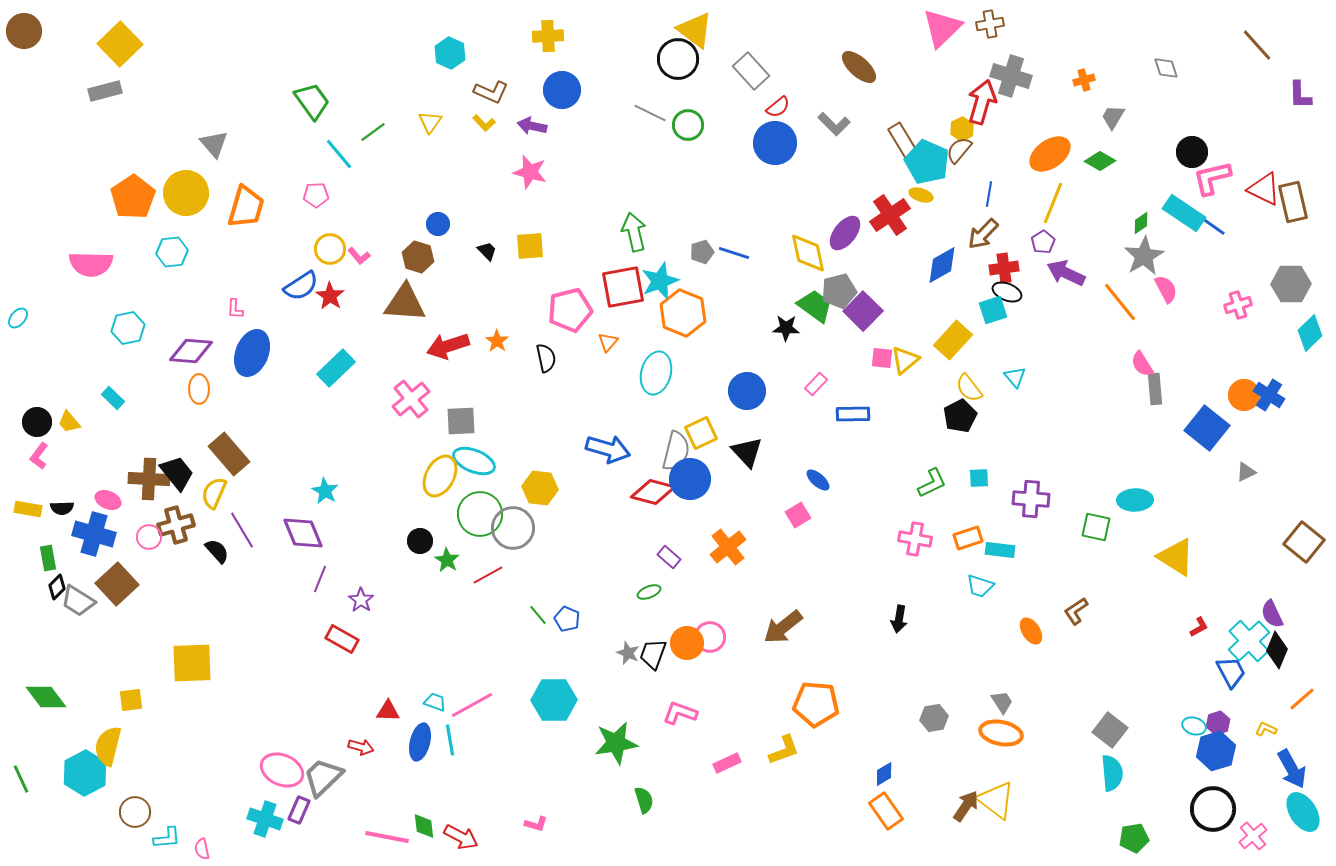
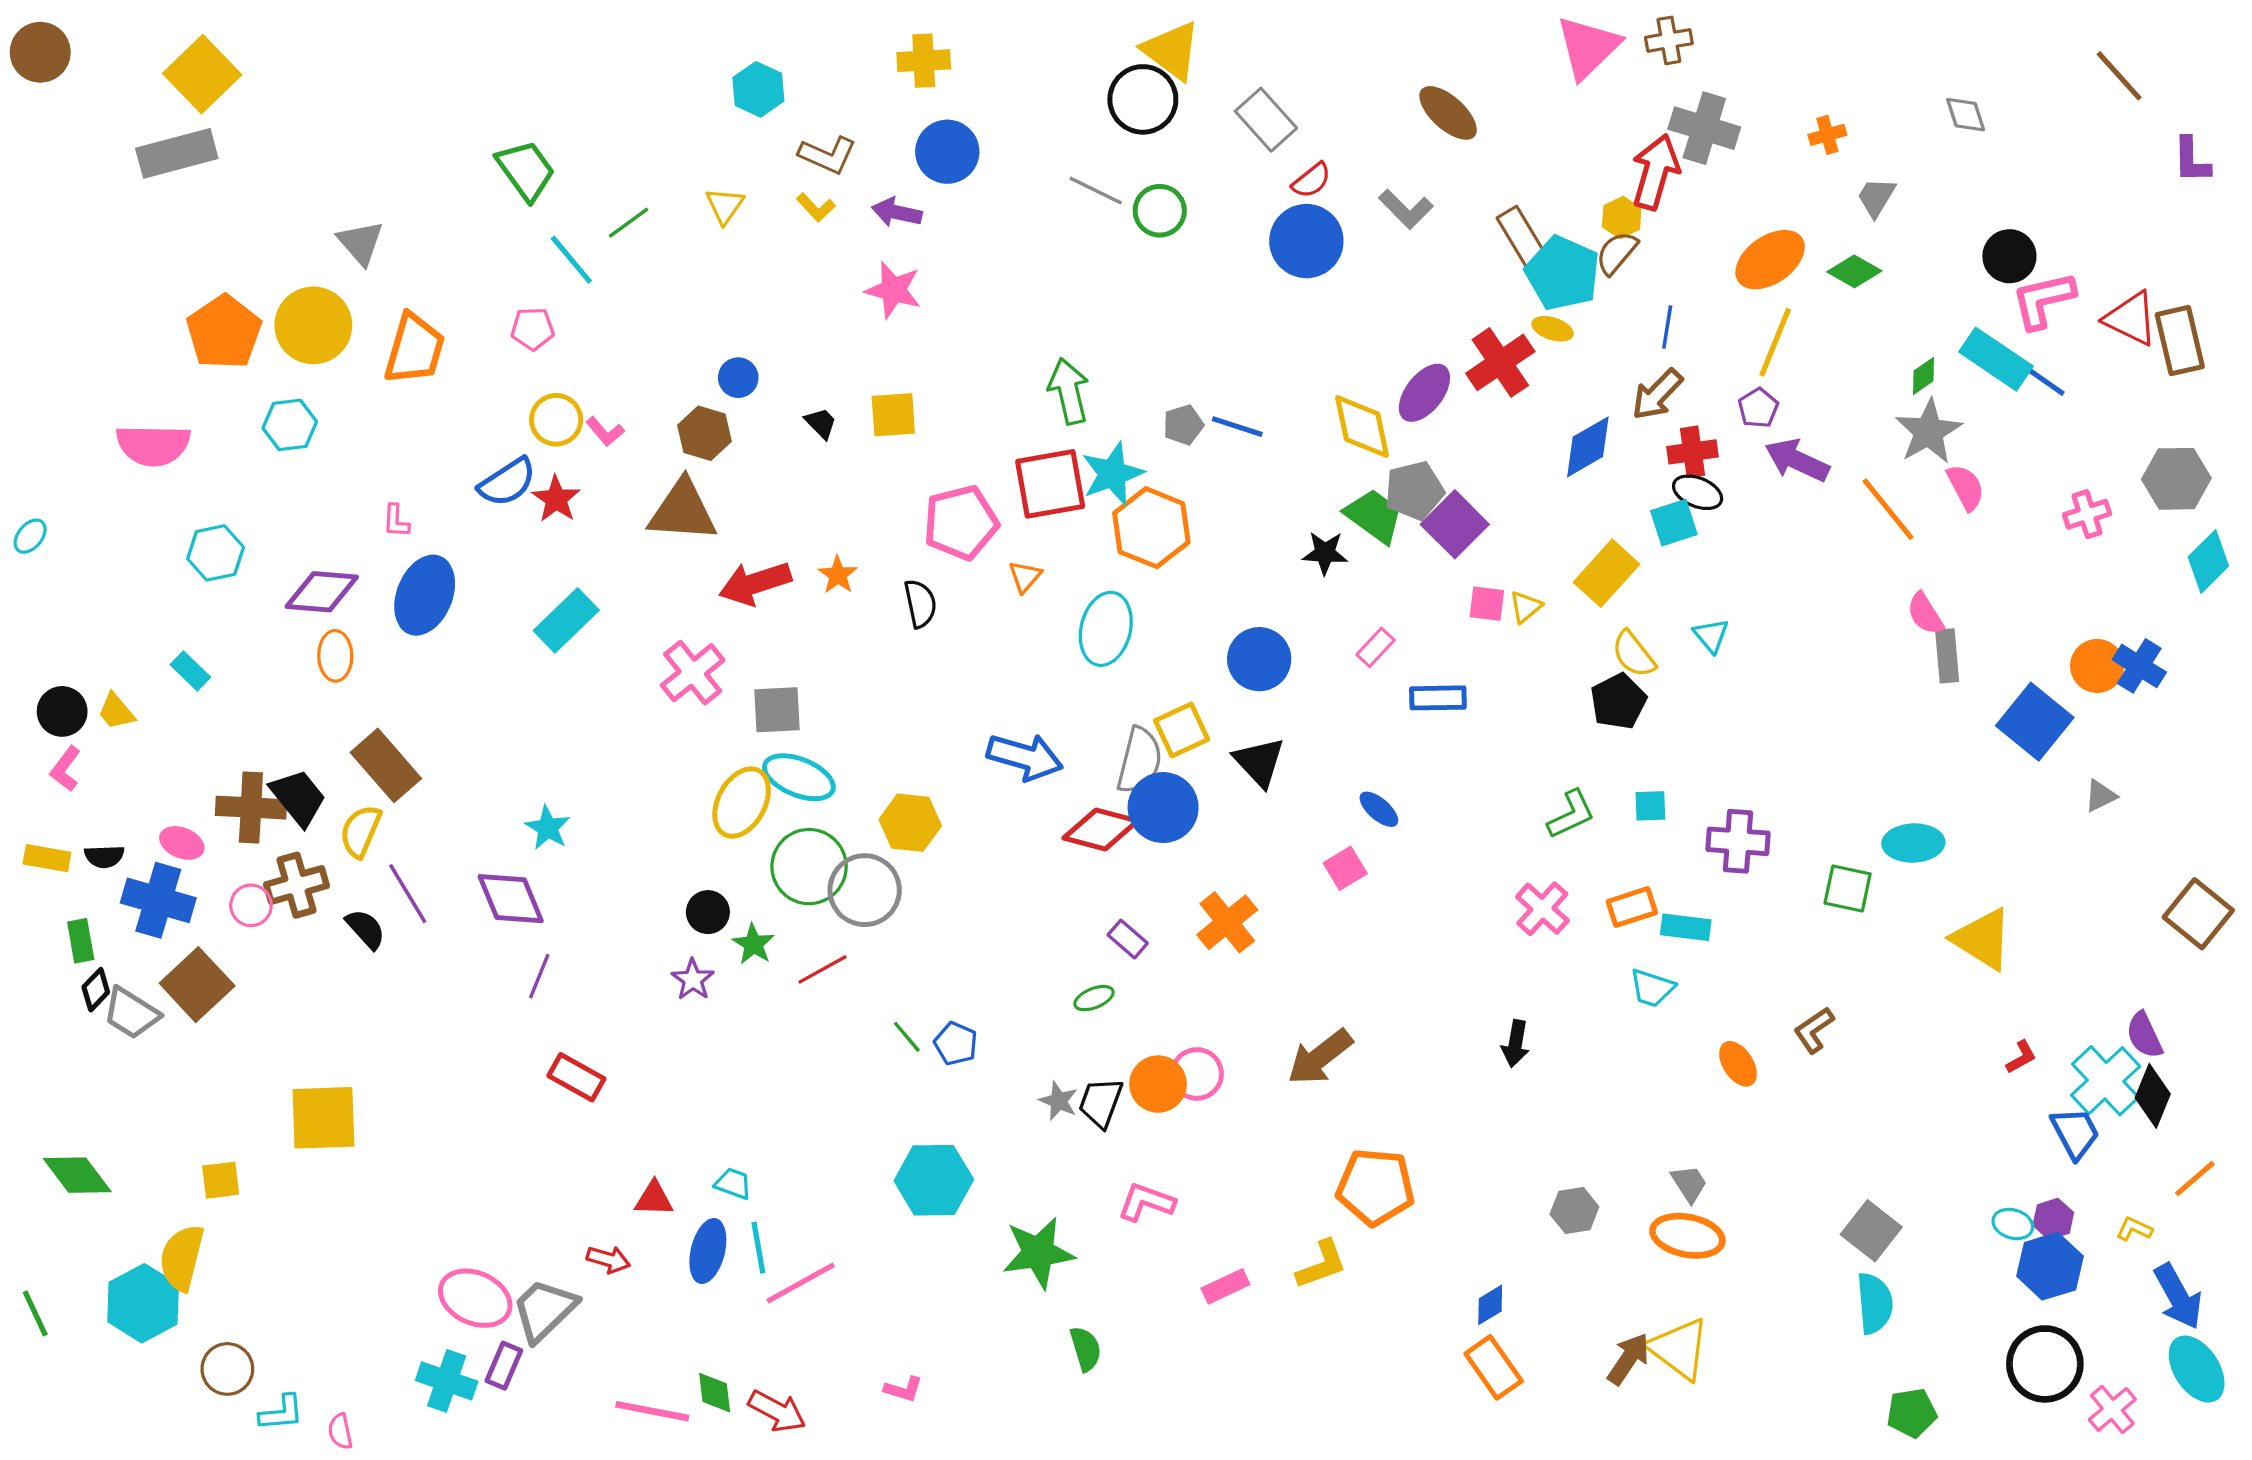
gray rectangle: (105, 91) -> (177, 153), size x1.4
yellow triangle: (905, 360) -> (1526, 607), size x0.7
pink cross: (915, 539) -> (1542, 909), turned 32
purple star: (361, 600) -> (693, 980), moved
pink line: (472, 705) -> (801, 1283), moved

